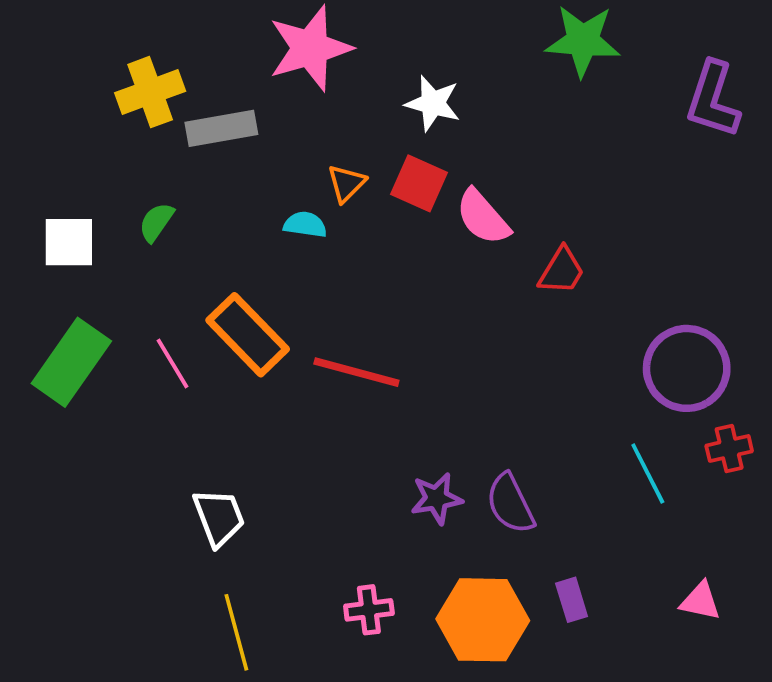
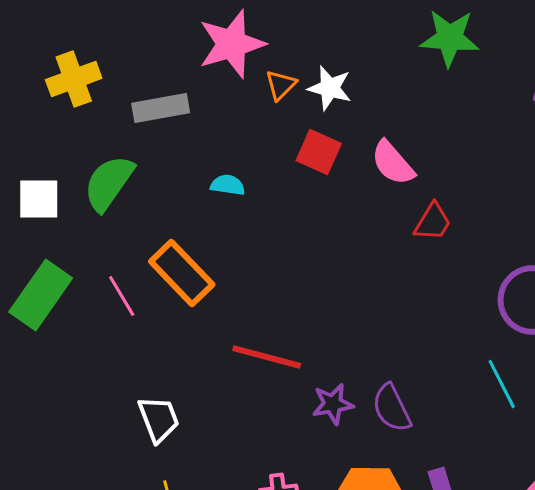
yellow cross: (150, 92) -> (74, 79), moved
orange triangle: (346, 183) -> (281, 85), moved
pink semicircle: (483, 217) -> (393, 163), moved
green semicircle: (156, 222) -> (109, 183), size x1.8
red line: (356, 372) -> (267, 357), moved

